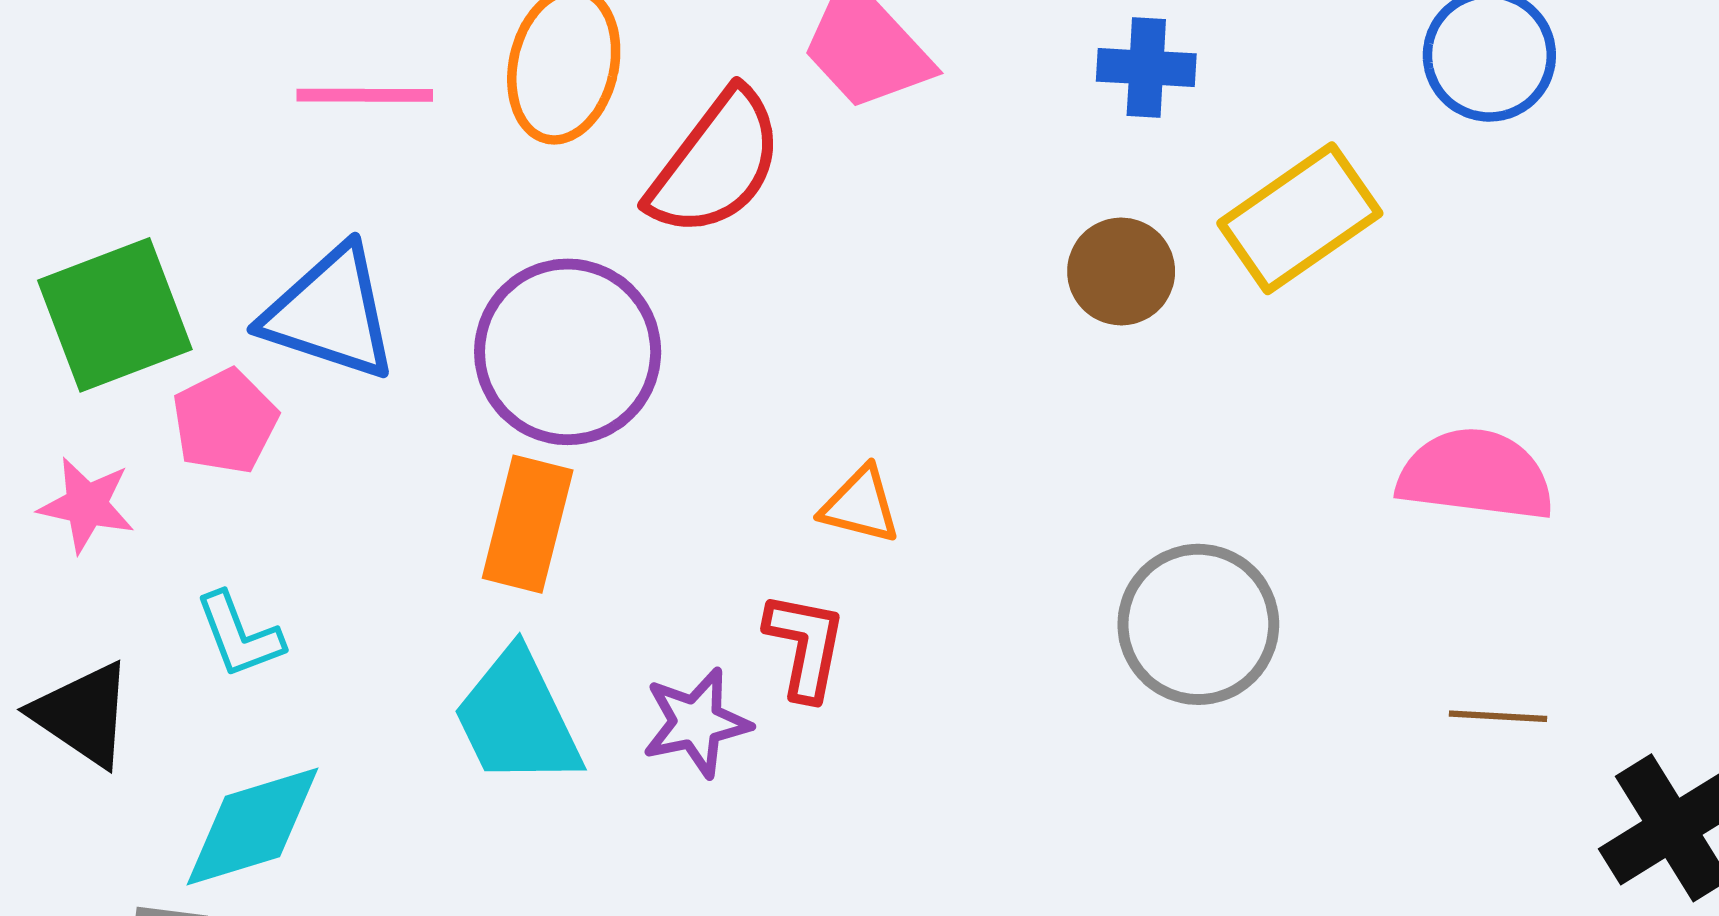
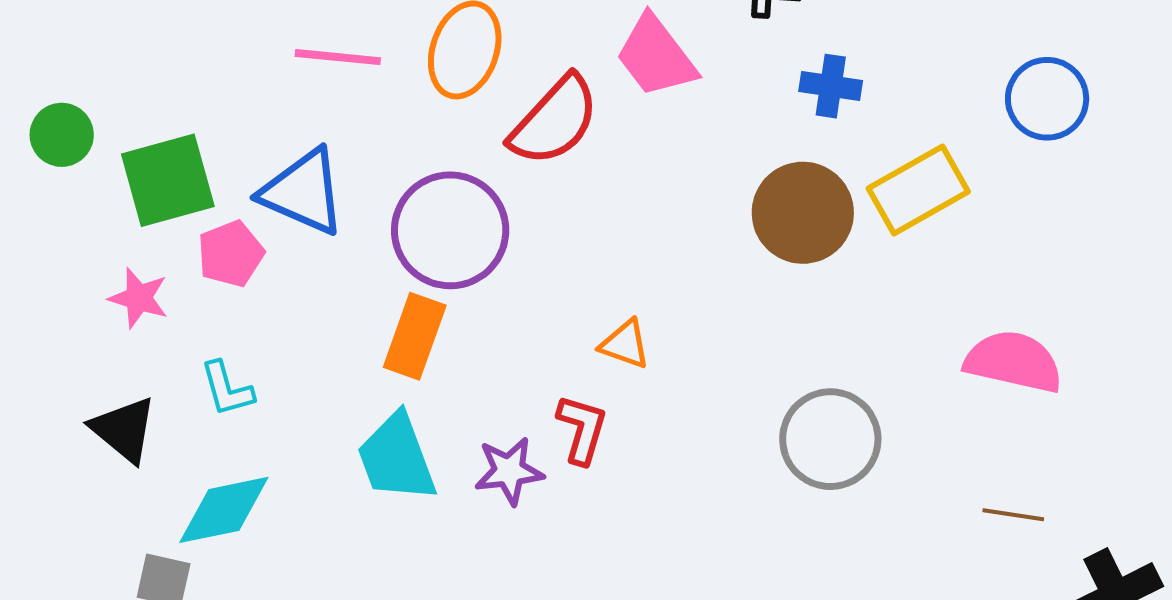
brown circle: (1121, 271) -> (803, 213), size x1.5

